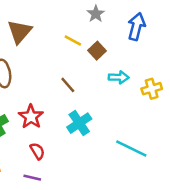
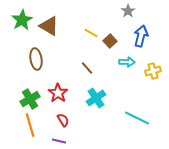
gray star: (96, 14) -> (128, 11), moved
blue arrow: (136, 26) -> (141, 36), moved
brown triangle: (20, 32) -> (49, 26), turned -40

